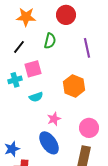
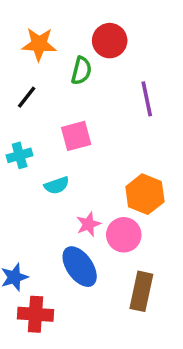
green semicircle: (50, 41) -> (81, 71), moved
pink square: (33, 69) -> (76, 136), moved
orange hexagon: (74, 86) -> (145, 194), moved
pink circle: (89, 128) -> (124, 235), moved

